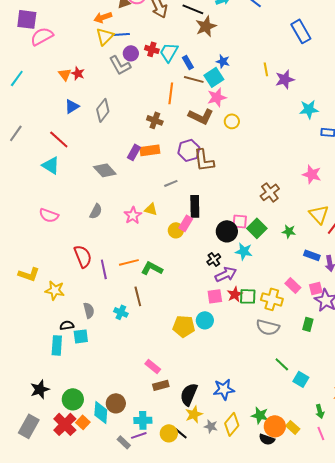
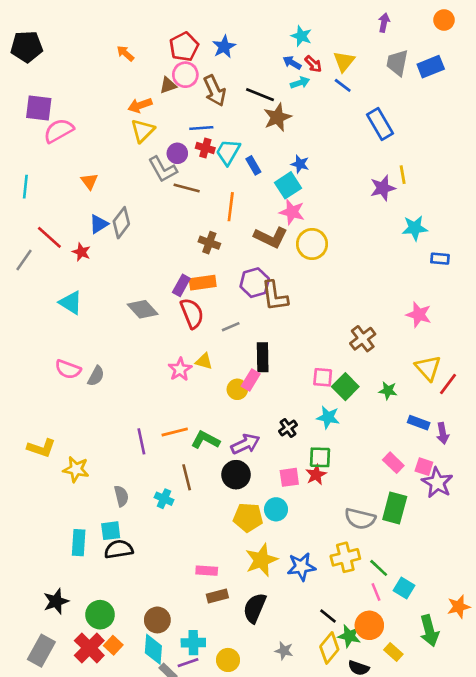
blue rectangle: (301, 31) -> (380, 124), moved
blue line: (121, 34) -> (201, 128), moved
yellow line: (266, 69) -> (403, 175), moved
red star: (78, 73) -> (81, 252), moved
cyan line: (17, 78) -> (25, 187), turned -30
brown line: (194, 79) -> (187, 188), moved
pink star: (217, 97) -> (292, 212), turned 30
gray diamond: (103, 110) -> (121, 223), moved
yellow circle: (232, 121) -> (312, 244), size x1.5
red line: (59, 139) -> (49, 237), moved
gray semicircle: (96, 211) -> (96, 376), moved
black circle: (227, 231) -> (236, 475), moved
red semicircle: (83, 256) -> (192, 313), moved
purple arrow: (226, 274) -> (245, 444), moved
pink square: (316, 288) -> (424, 467), turned 32
green square: (248, 296) -> (320, 457), moved
yellow cross: (272, 299) -> (345, 557), moved, turned -30
green rectangle: (308, 324) -> (395, 508), moved, size x1.6
black semicircle: (67, 325) -> (119, 549), moved, size x1.5
pink rectangle: (153, 366) -> (207, 571), turned -35
blue star: (224, 389) -> (301, 567), moved
green arrow: (320, 411) -> (429, 631), size x1.6
cyan diamond: (101, 412) -> (153, 649), moved
yellow star: (194, 414) -> (261, 560), moved, size x1.4
yellow diamond: (232, 424) -> (329, 648), moved
orange circle: (275, 426) -> (369, 625), moved
black line: (181, 433) -> (328, 616), moved
pink line: (321, 433) -> (376, 592), moved

